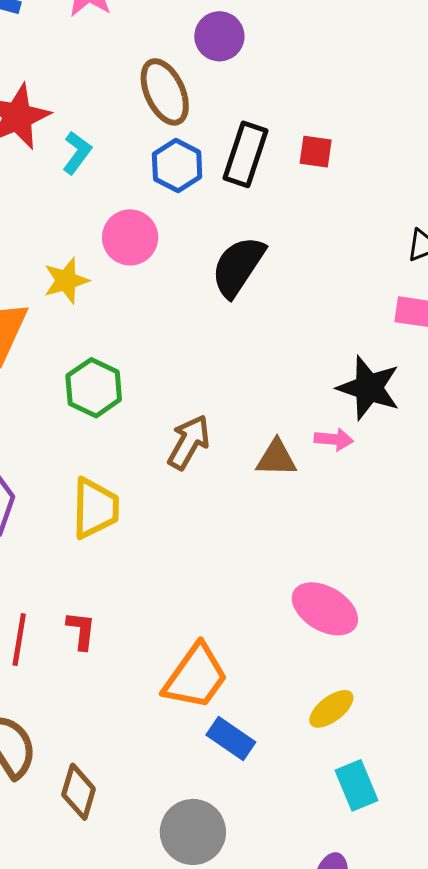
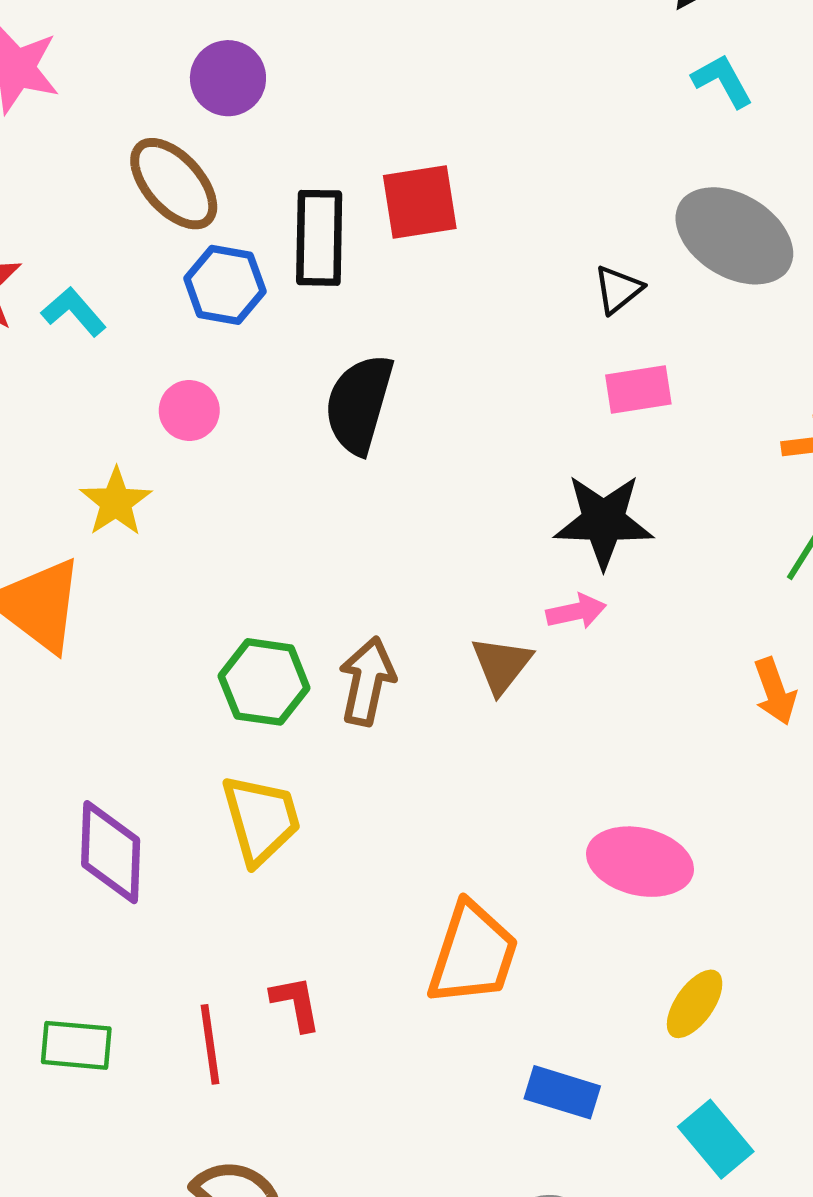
red square: (316, 152) -> (420, 202), size x1.5
cyan L-shape: (77, 153) -> (74, 312), turned -60
pink circle: (130, 237) -> (189, 411), size x0.7
green hexagon: (94, 388) -> (264, 682), moved
brown triangle: (276, 458) -> (501, 665), turned -36
orange trapezoid: (196, 677) -> (473, 954), moved
cyan rectangle: (356, 785) -> (716, 1139), moved

